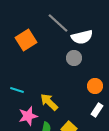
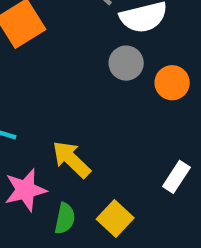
orange circle: (95, 86) -> (172, 83), moved

